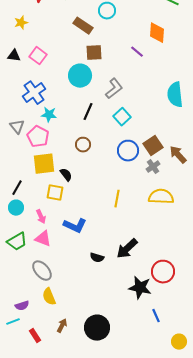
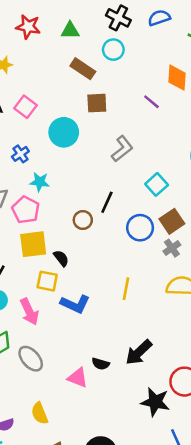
cyan circle: (80, 76) -> (64, 132), moved
blue cross: (34, 93) -> (20, 154), size x0.6
black line: (88, 112) -> (107, 202), moved
cyan square: (122, 117) -> (157, 184), moved
pink arrow: (41, 217) -> (29, 312), size x1.5
blue L-shape: (75, 226) -> (75, 304), moved
pink triangle: (43, 239) -> (78, 378), moved
gray ellipse: (42, 271) -> (31, 359), moved

